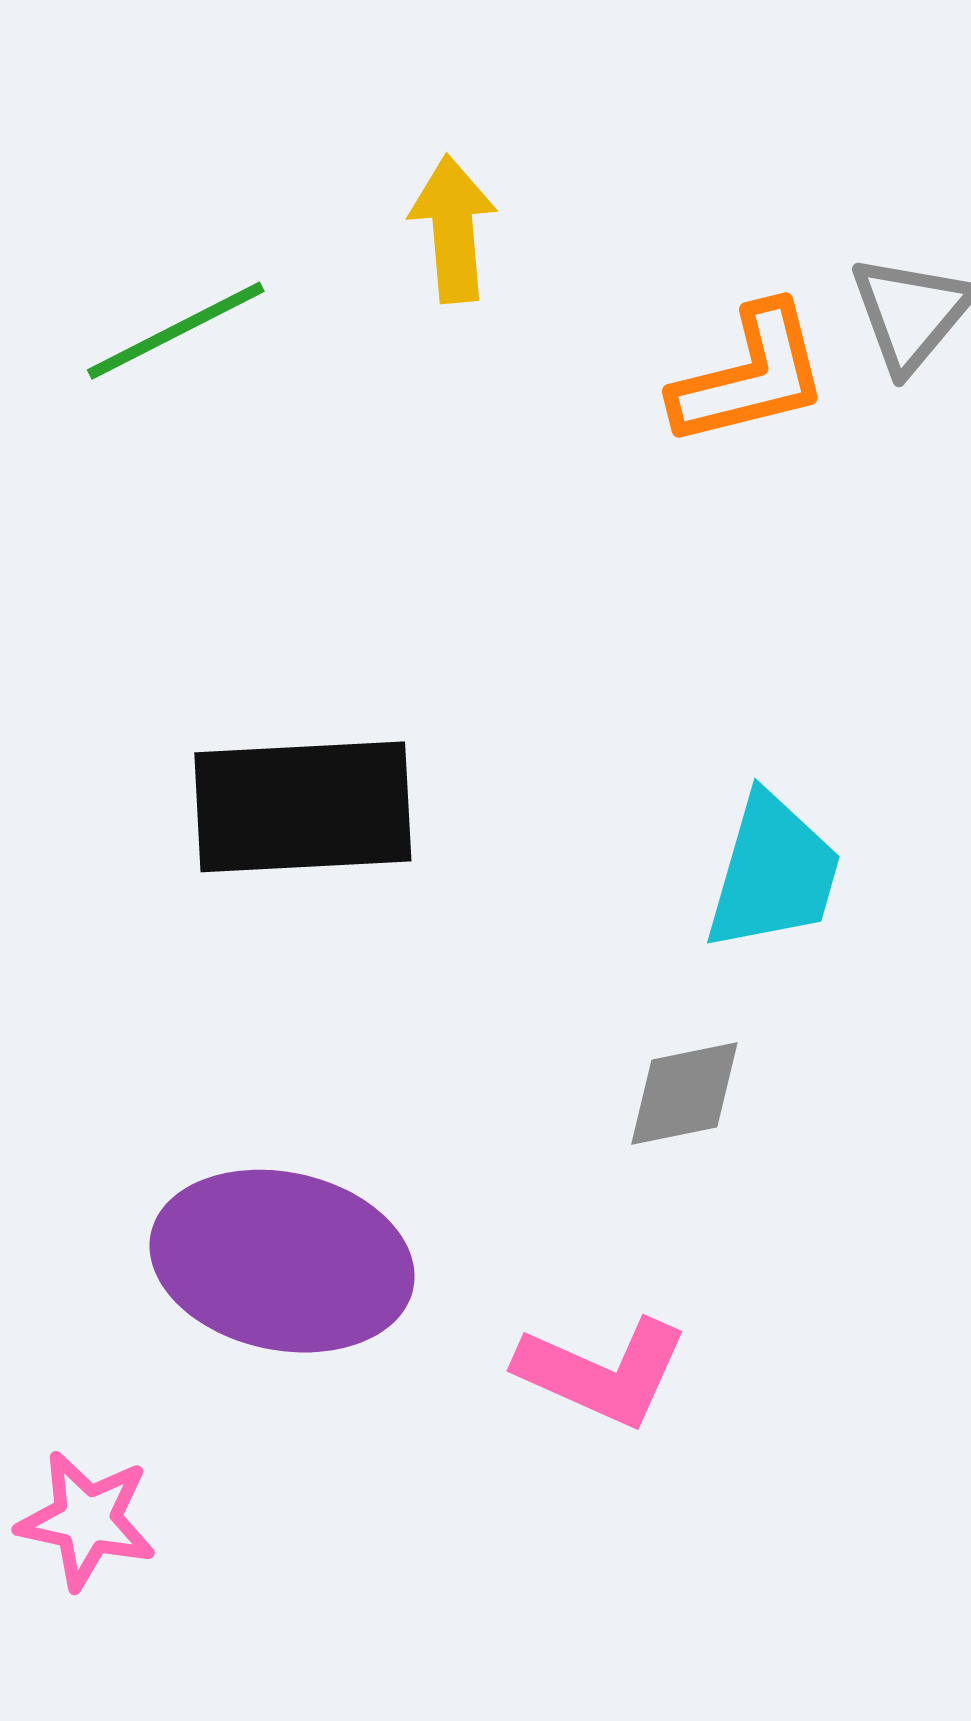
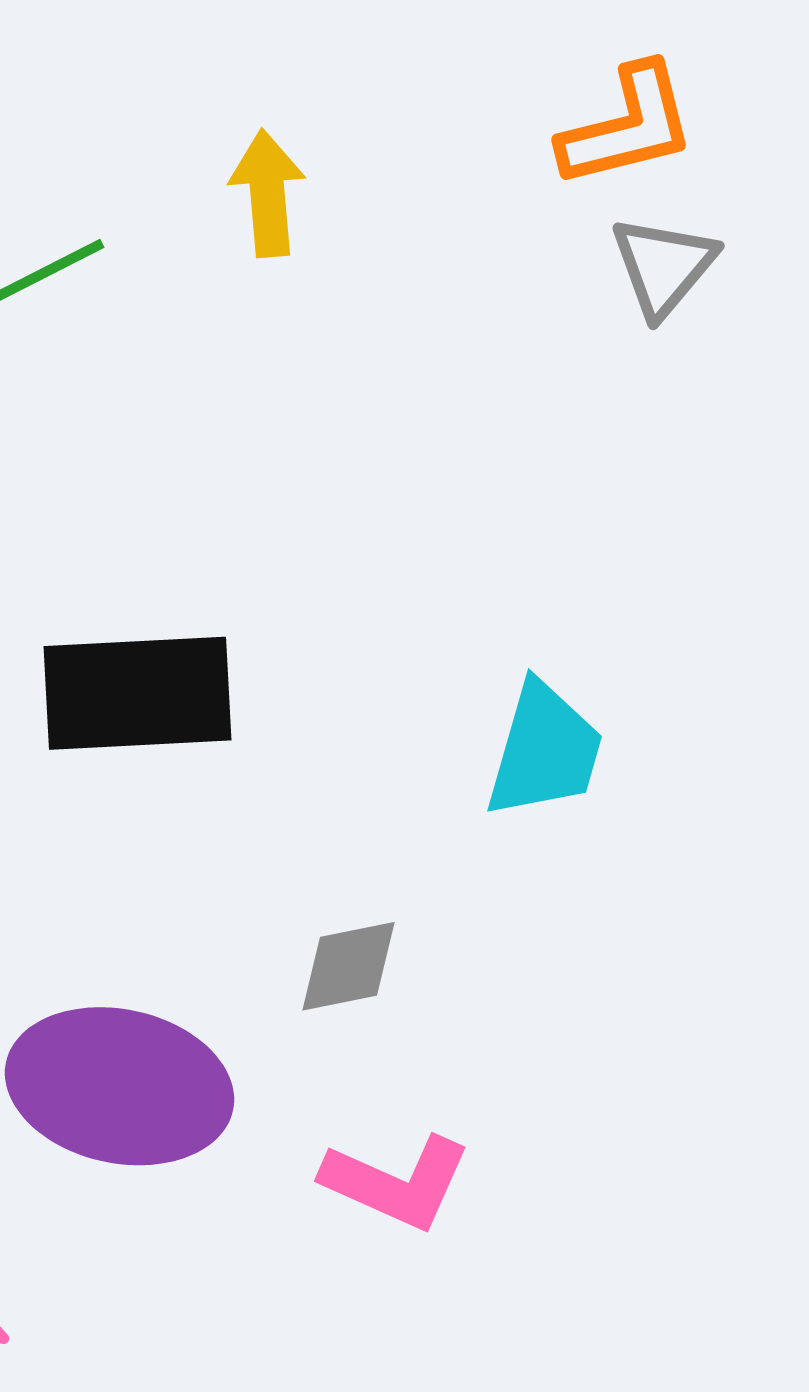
orange L-shape: (750, 376) -> (628, 126), moved
gray diamond: (684, 1093) -> (348, 966), moved

